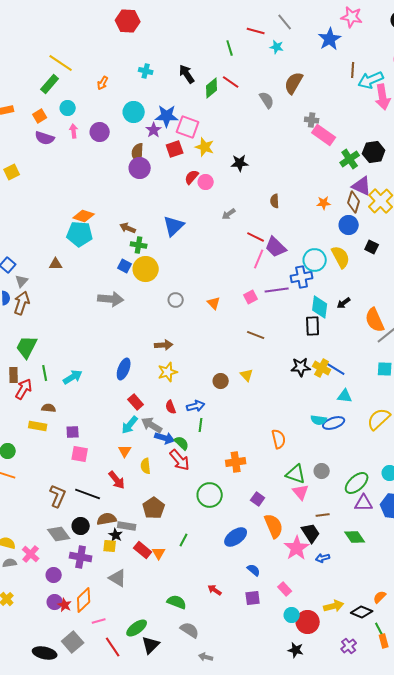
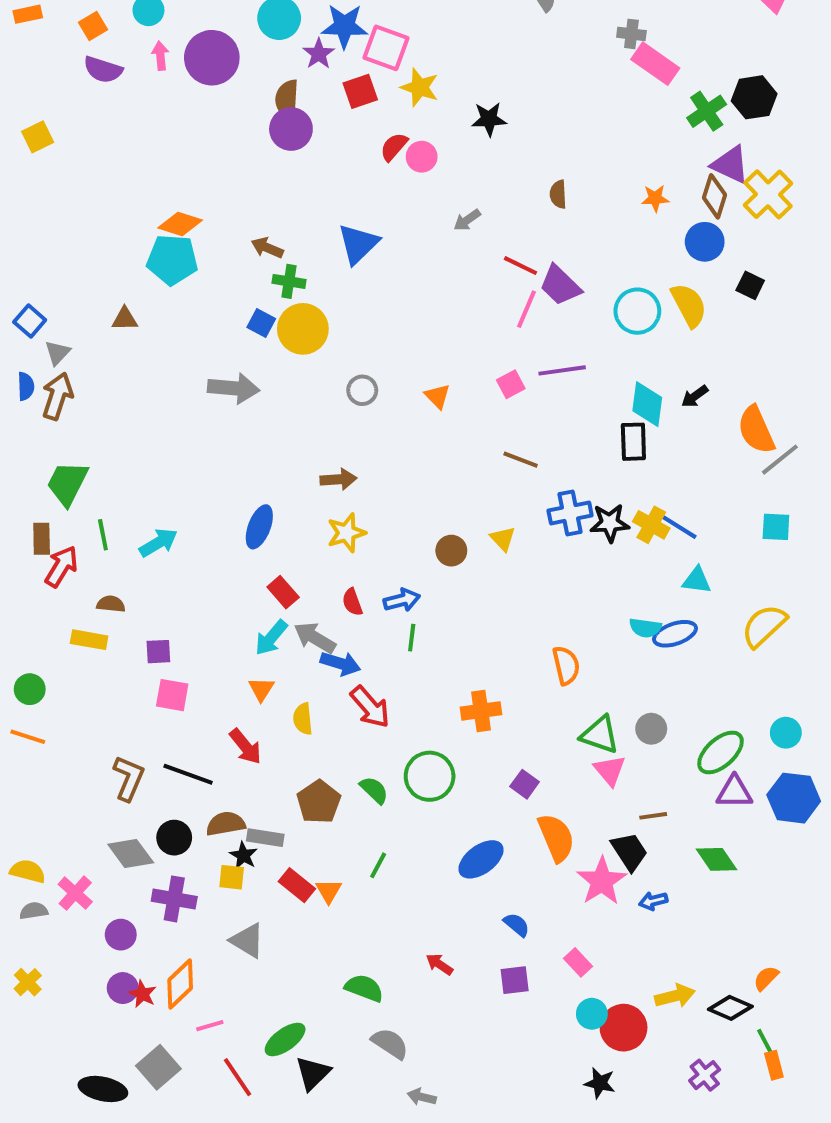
purple circle: (100, 132) -> (212, 58), size x1.4
blue cross: (302, 277) -> (570, 513), moved
green semicircle: (182, 443) -> (374, 790), moved

